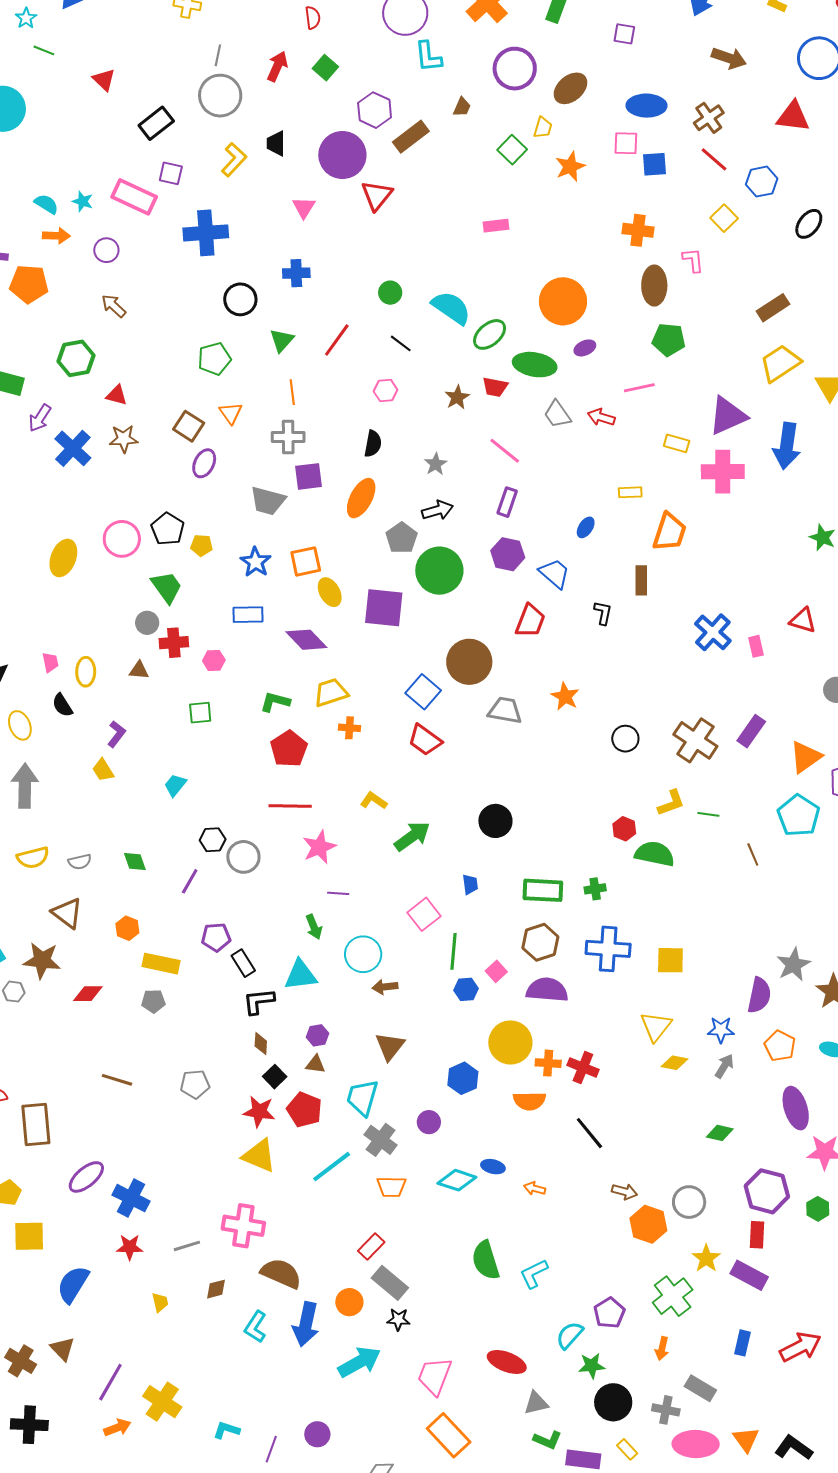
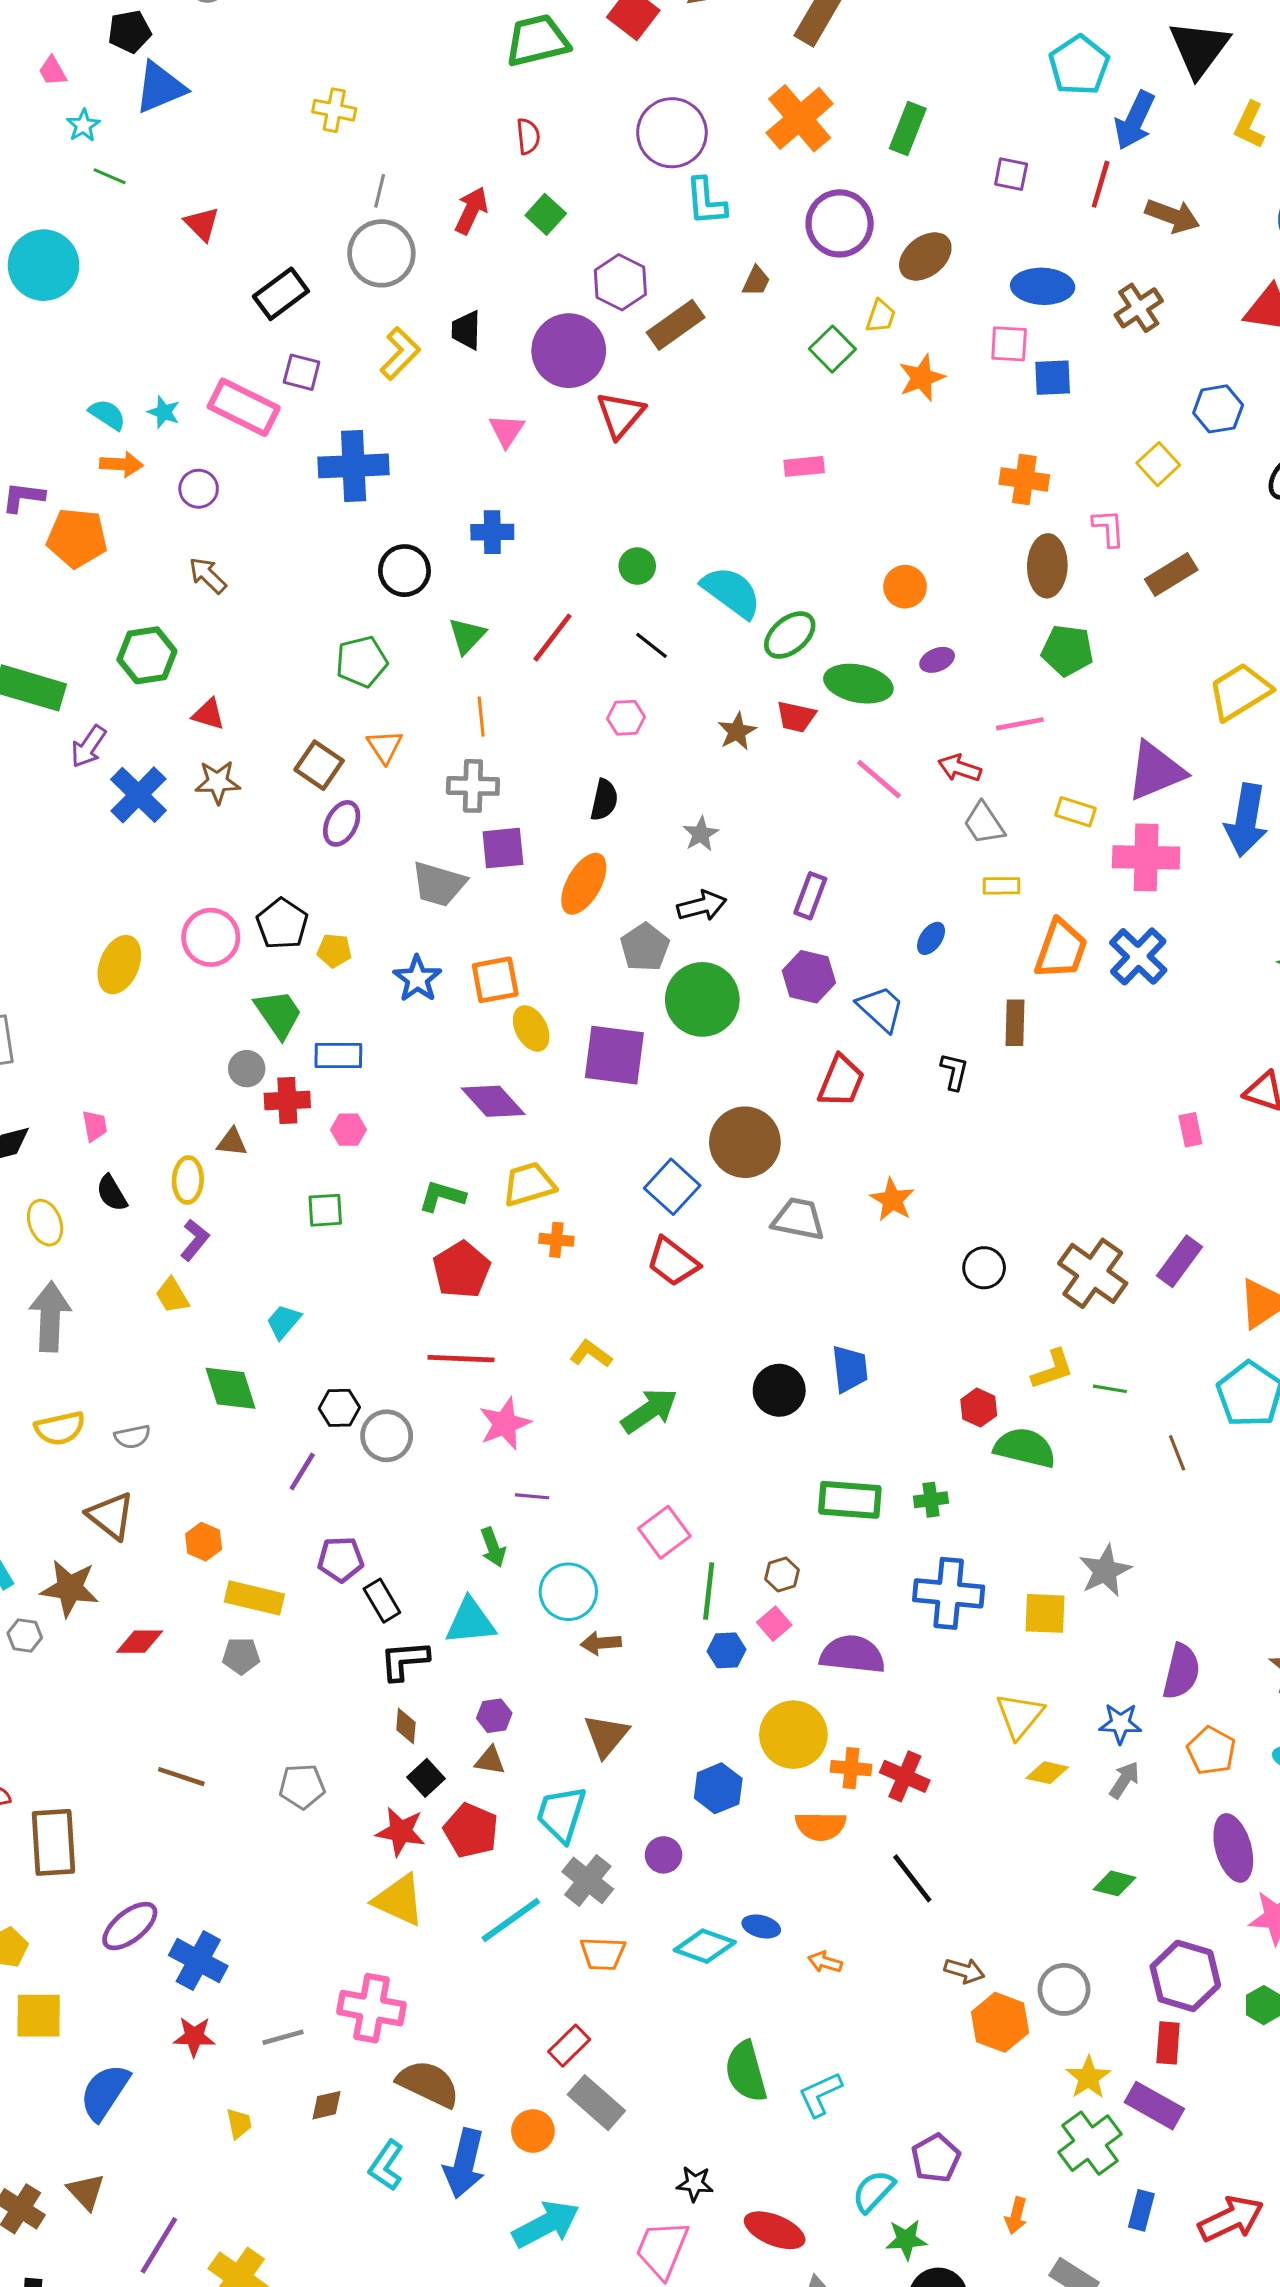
red line: (714, 159) -> (1101, 184), moved, turned 64
orange circle: (563, 301) -> (905, 587), size x0.6
brown rectangle: (773, 308) -> (1171, 574), moved
gray trapezoid: (557, 414) -> (984, 823), moved
pink line: (505, 451) -> (879, 779), moved
blue rectangle: (248, 615) -> (338, 1055), moved
blue cross: (713, 632) -> (1138, 956), moved
yellow ellipse: (86, 672) -> (188, 1180), moved
green diamond: (135, 862) -> (231, 1388), moved, size x1.5
blue trapezoid: (470, 884) -> (850, 1369), moved, size x1.5
brown hexagon: (540, 942) -> (782, 1575), moved, size x0.6
gray star: (793, 965) -> (1105, 1571), moved
green cross: (673, 1296) -> (1090, 2143), moved
black star: (398, 1320) -> (695, 2184), moved

